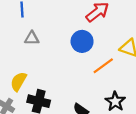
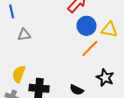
blue circle: (82, 41) -> (86, 26), moved

